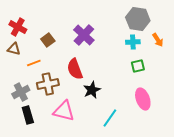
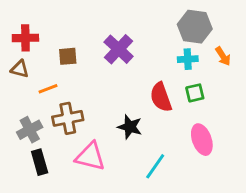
red cross: (18, 27) -> (25, 38), turned -30
brown square: (48, 40) -> (68, 56), turned 32
red semicircle: (75, 69) -> (161, 97), moved
black star: (92, 90) -> (130, 127), turned -30

